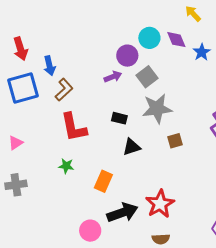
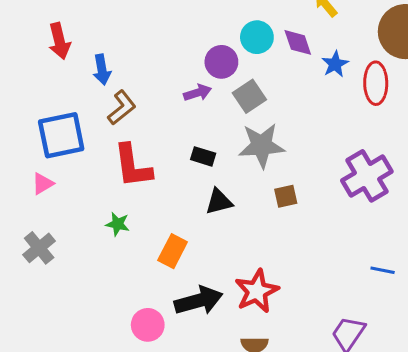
blue square: (23, 88) -> (61, 135), moved
gray cross: (16, 185) -> (39, 248), turned -35

